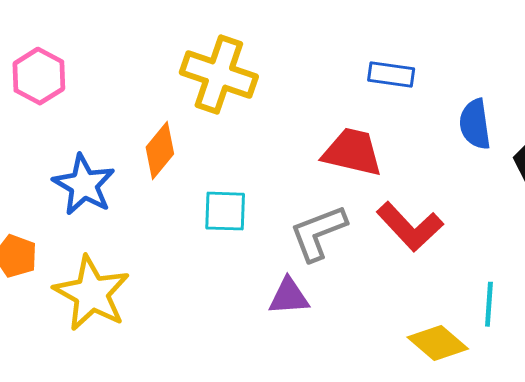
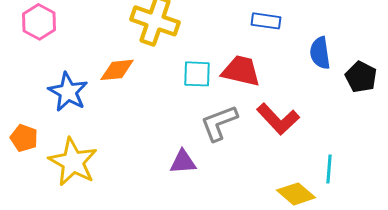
orange diamond: (160, 151) -> (117, 70), turned 45
cyan square: (225, 211) -> (197, 74), moved
purple triangle: (289, 296) -> (183, 162), moved

